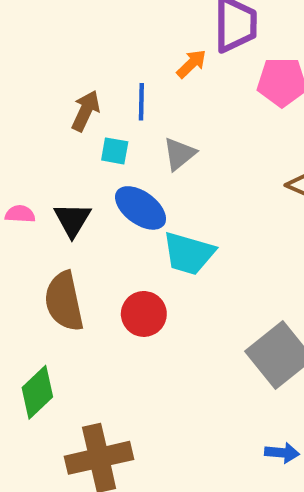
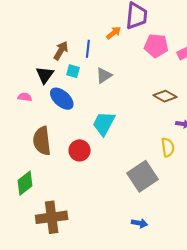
blue ellipse: (141, 208) -> (62, 99), moved
black triangle: (72, 220) -> (45, 75), moved
cyan trapezoid: (189, 253) -> (104, 123), turned 96

